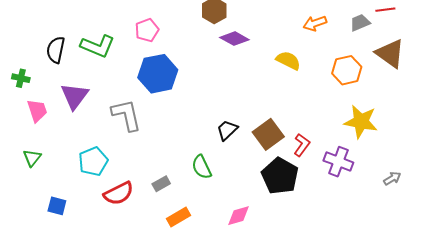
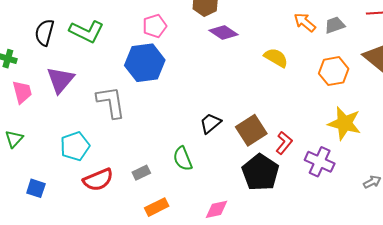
orange arrow: (315, 23) -> (305, 22), turned 55
gray trapezoid: (360, 23) -> (335, 25), moved
pink pentagon: (147, 30) -> (155, 26), moved

